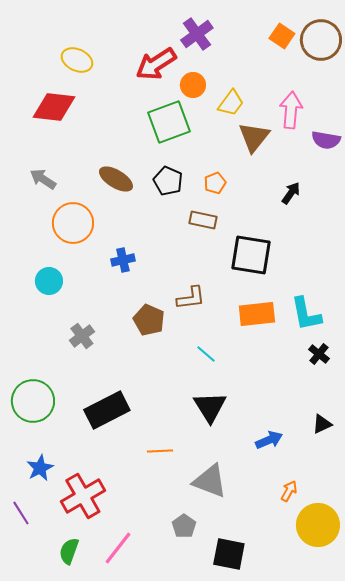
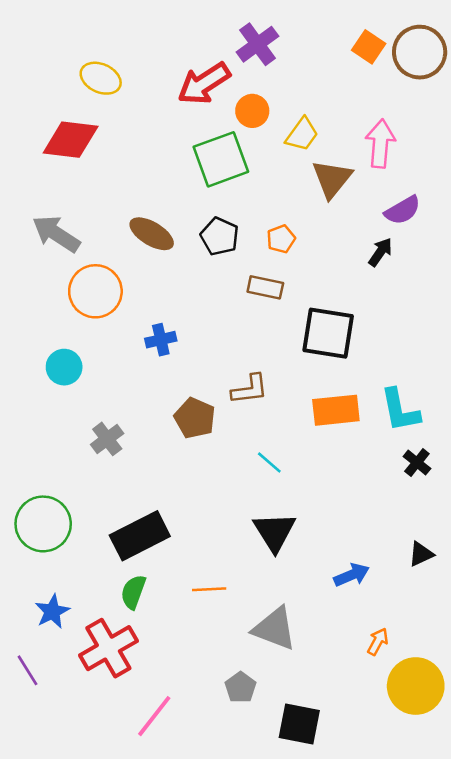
purple semicircle: (326, 140) -> (403, 210), moved, turned -40
gray arrow: (43, 179) -> (56, 234), size x1.4
green semicircle: (69, 551) -> (133, 592), moved

